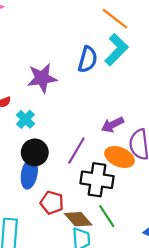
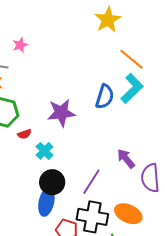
purple arrow: (112, 125) -> (126, 159), turned 75
orange ellipse: (119, 157) -> (128, 214), moved
black cross: (97, 180) -> (92, 217), moved

